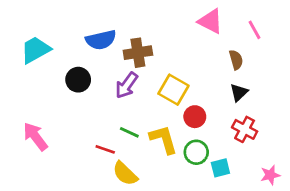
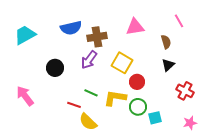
pink triangle: (210, 21) -> (135, 27), moved, turned -36
black circle: (78, 80) -> (55, 68), moved
red cross: (245, 129) -> (185, 91), moved
yellow L-shape: (163, 139) -> (115, 98), turned -65

